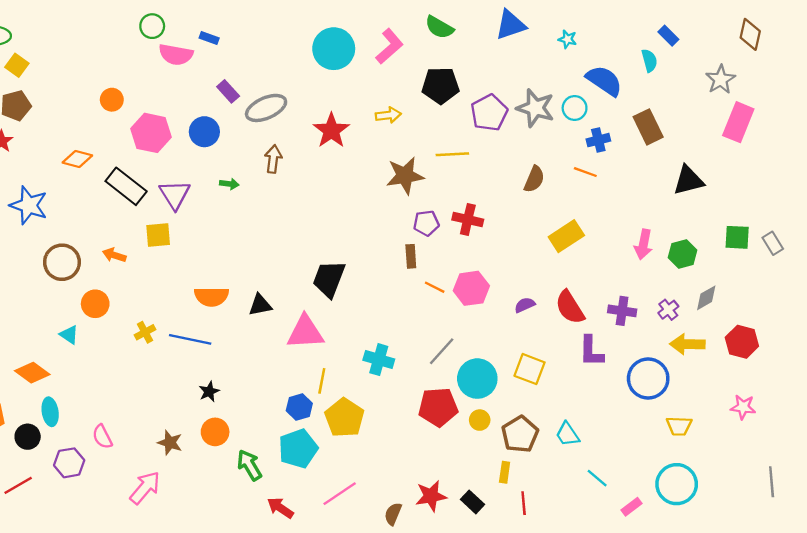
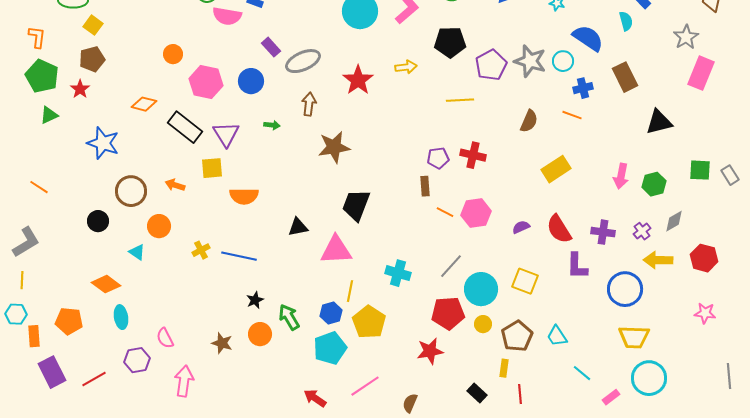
brown star: (405, 176) -> (334, 147), moved
orange semicircle: (211, 297) -> (244, 196), moved
yellow trapezoid: (679, 426) -> (634, 337), moved, size x1.4
black circle: (28, 437) -> (98, 221), moved
green arrow: (249, 465) -> (289, 317), moved
pink arrow: (145, 488) -> (184, 381), moved, turned -32
red star: (431, 496) -> (430, 351), moved

